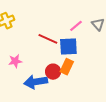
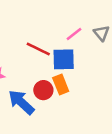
orange rectangle: (67, 67) -> (61, 85), turned -49
blue arrow: (36, 82) -> (21, 102), turned 50

